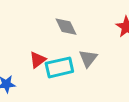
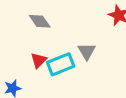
gray diamond: (66, 27) -> (40, 21), moved

